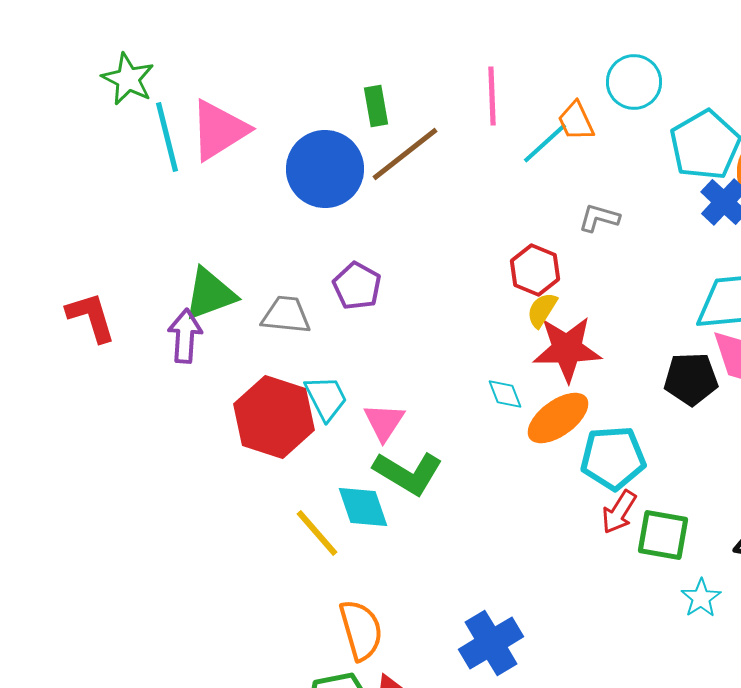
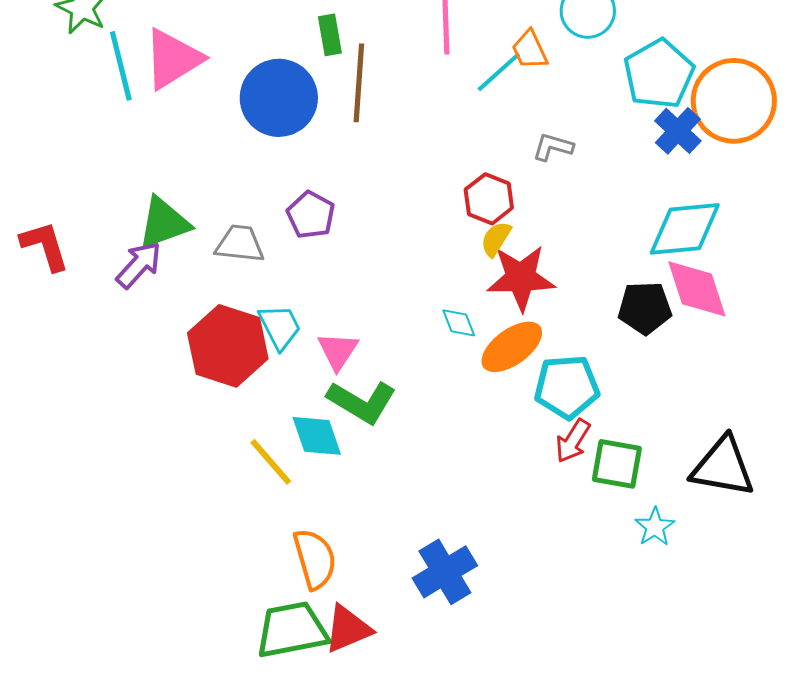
brown line: (405, 154) -> (359, 83), turned -48
purple arrow: (185, 336) -> (139, 265), turned 38

